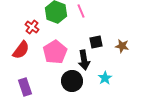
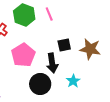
brown star: (122, 46) -> (90, 49), size x1.5

